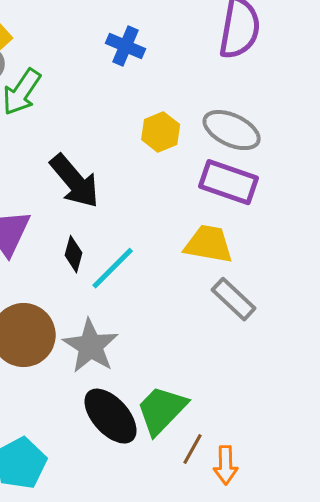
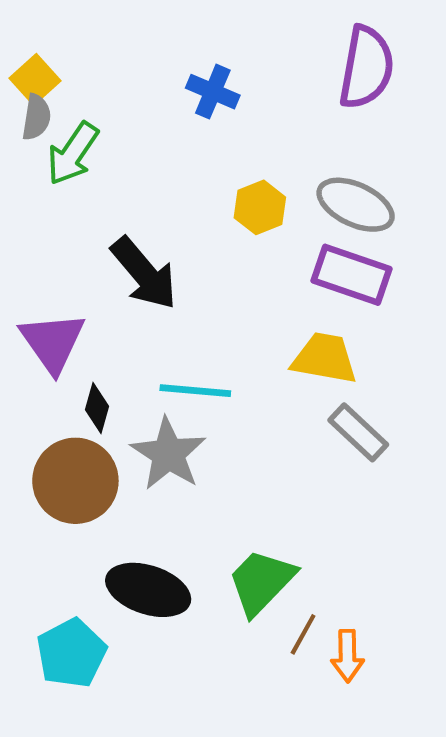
black diamond: (74, 254) -> (97, 408), moved
cyan line: (113, 268) -> (195, 391), turned 50
gray star: (91, 346) -> (168, 454), moved
black ellipse: (111, 416) -> (148, 590), moved, turned -30

